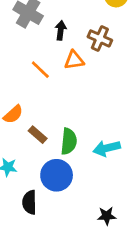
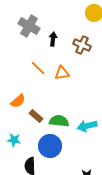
orange triangle: (74, 60) -> (62, 73), moved
green semicircle: (69, 141) -> (59, 121), turned -90

